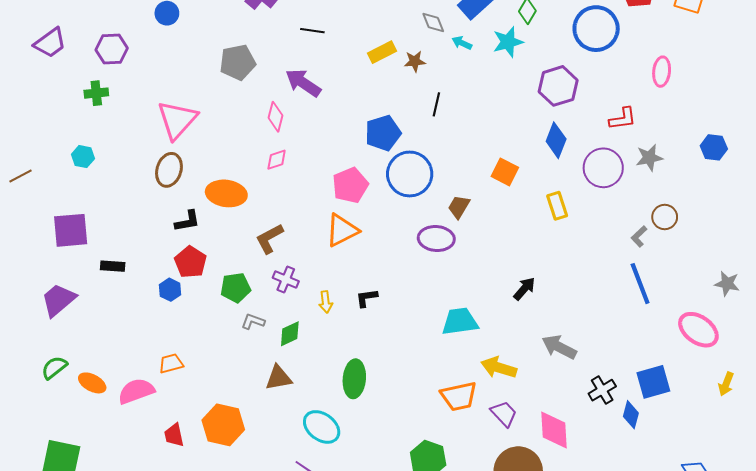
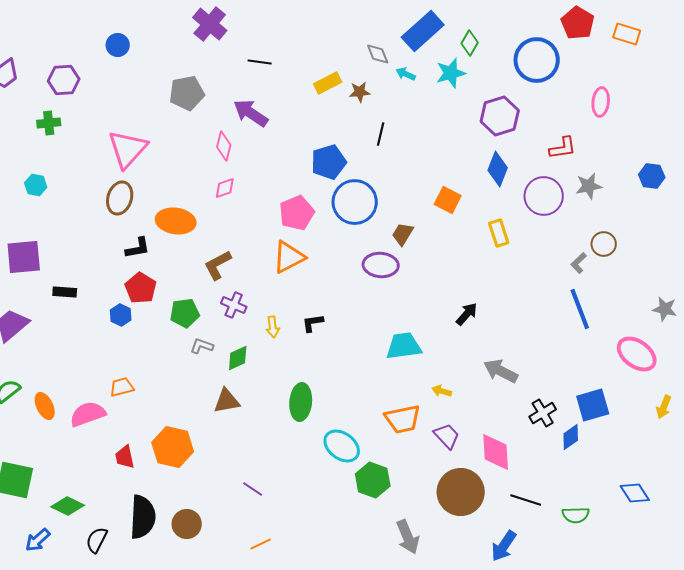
yellow arrow: (499, 368) -> (442, 391), size x0.6
orange ellipse: (92, 383) -> (45, 406), turned 36
blue diamond: (631, 415) -> (571, 437), turned 40
cyan ellipse: (322, 427) -> (342, 446), moved

